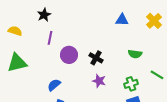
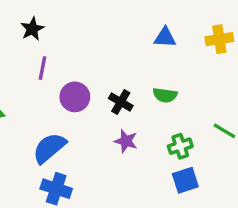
yellow cross: (154, 21) -> (219, 39), turned 35
green semicircle: (135, 54) -> (165, 95), moved
blue semicircle: (54, 85) -> (49, 148), size x1.5

